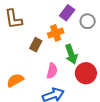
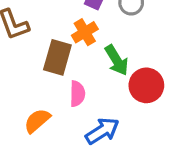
brown rectangle: (36, 45) -> (57, 57), size x1.5
pink semicircle: (52, 71) -> (77, 94), moved

